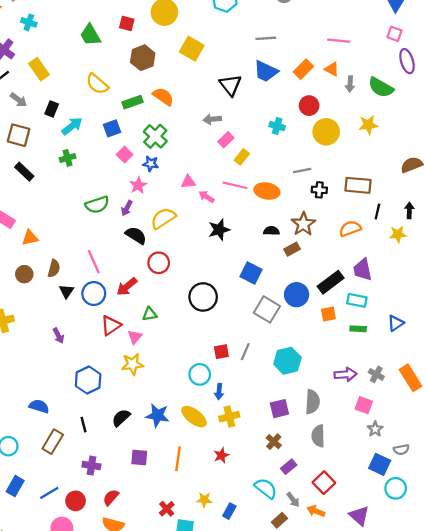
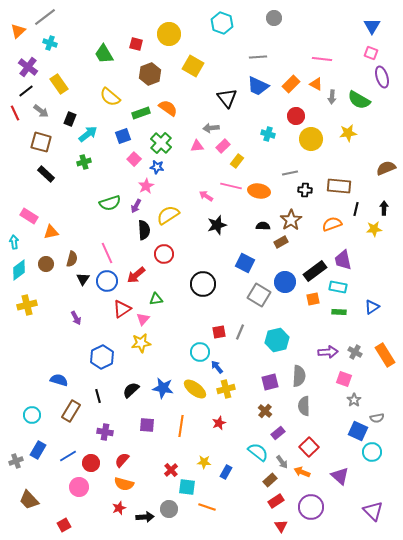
pink triangle: (188, 182) -> (197, 146), moved
black semicircle: (136, 235) -> (144, 230), turned 54
blue arrow: (219, 391) -> (217, 367), turned 136

